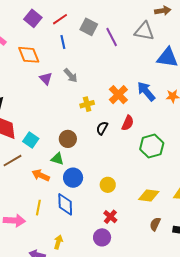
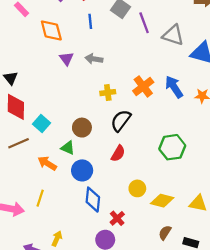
gray triangle: (144, 31) -> (173, 35), moved
gray arrow: (71, 75) -> (94, 59), turned 133
red semicircle: (128, 123) -> (118, 153), moved
black semicircle: (102, 128) -> (121, 121), size x1.5
yellow circle: (108, 185) -> (137, 188), moved
blue diamond: (65, 204) -> (93, 200), moved

